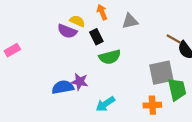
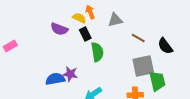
yellow semicircle: (77, 21) -> (79, 18), moved
brown line: (174, 39) -> (138, 38), moved
green semicircle: (110, 57) -> (97, 52), turned -84

